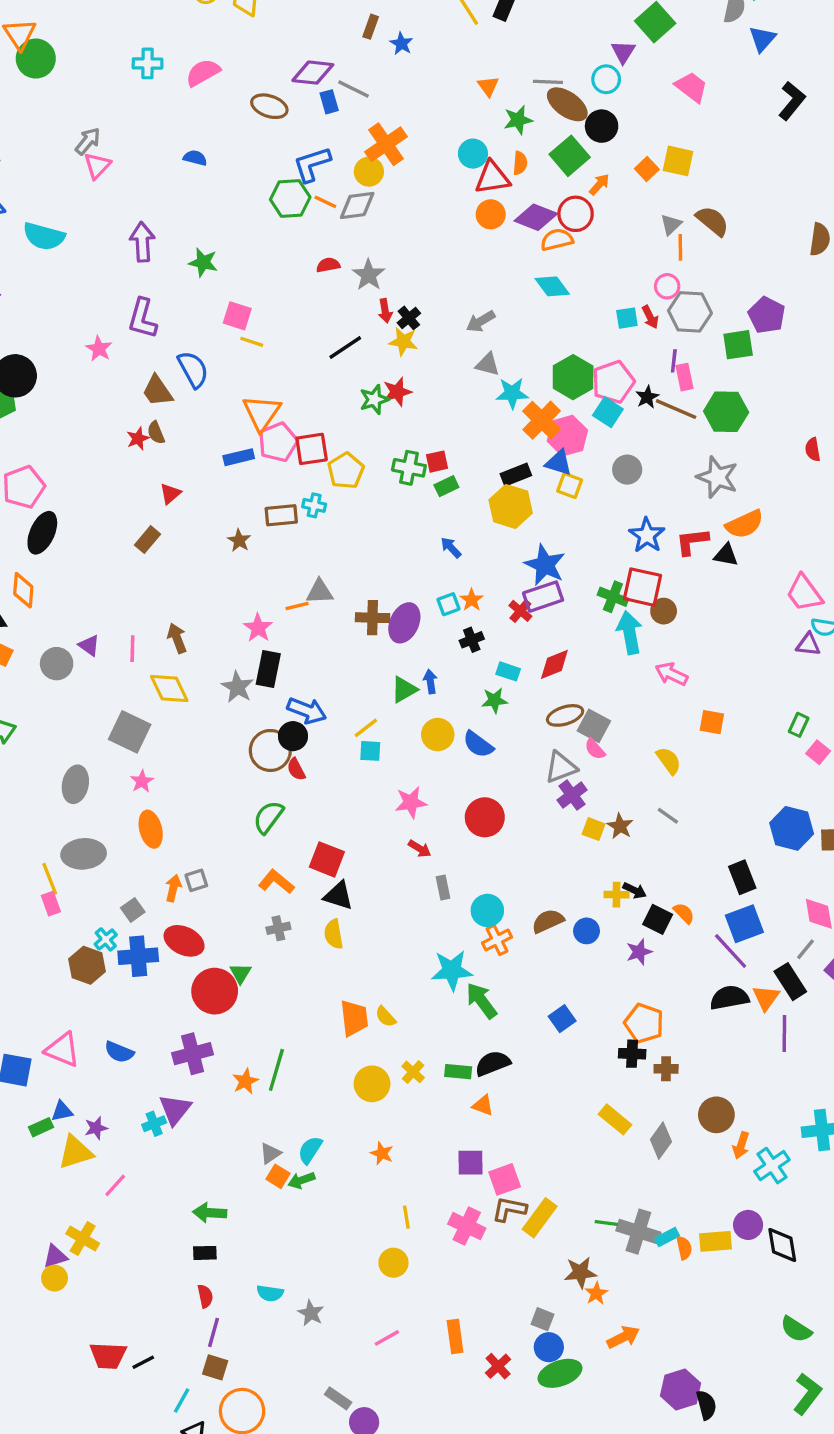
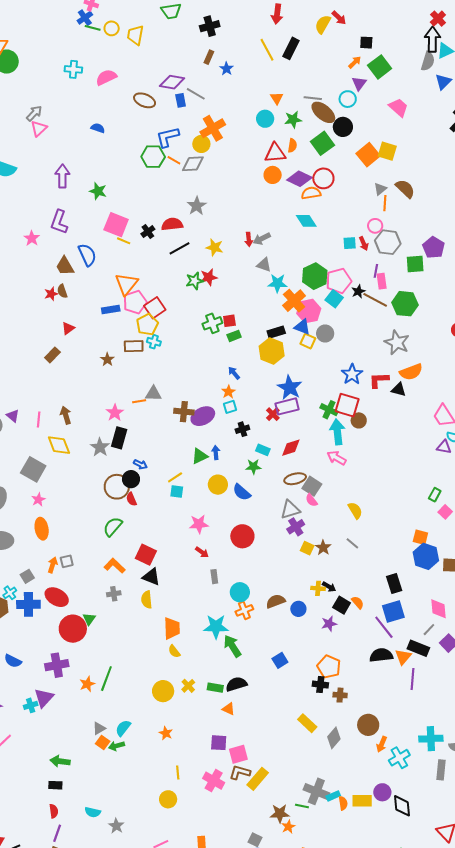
cyan circle: (473, 154) -> (265, 119), moved
orange square: (647, 169) -> (368, 155), size x1.6
orange arrow: (599, 184) -> (355, 62), moved
red semicircle: (328, 265) -> (172, 224), moved, size x1.5
red arrow: (385, 311) -> (249, 239), moved
pink square: (237, 316) -> (116, 225), size x1.4
black cross: (409, 318) -> (148, 232), moved
red square: (312, 449) -> (155, 308), turned -30
green cross: (409, 468) -> (212, 323), turned -36
gray circle: (627, 470) -> (325, 334), moved
yellow pentagon: (346, 471) -> (147, 325), moved
orange star: (472, 600) -> (228, 392), moved
purple ellipse: (404, 623) -> (203, 416), turned 35
pink arrow: (671, 674) -> (337, 458), moved
blue arrow: (307, 711) -> (140, 464), size x0.6
orange square: (712, 722) -> (420, 537), moved
black rectangle: (790, 982) -> (418, 648), turned -40
orange trapezoid: (354, 1018) -> (172, 628), moved
green line: (606, 1223) -> (302, 806), moved

